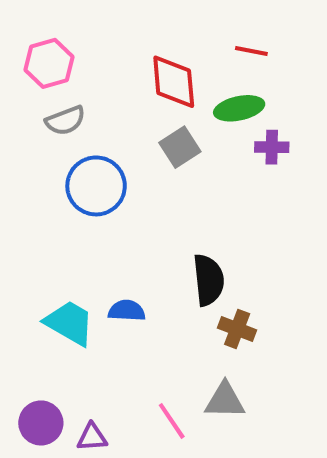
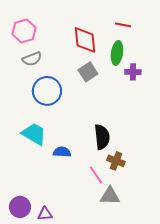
green ellipse: (239, 108) -> (117, 53), turned -70
cyan trapezoid: (69, 323) -> (34, 134), moved
pink line: (172, 421) -> (96, 175), moved

